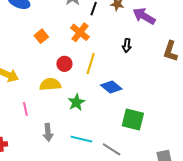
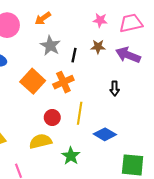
orange cross: (80, 32) -> (63, 82), turned 36
orange square: (41, 36) -> (33, 81), moved, size x1.6

